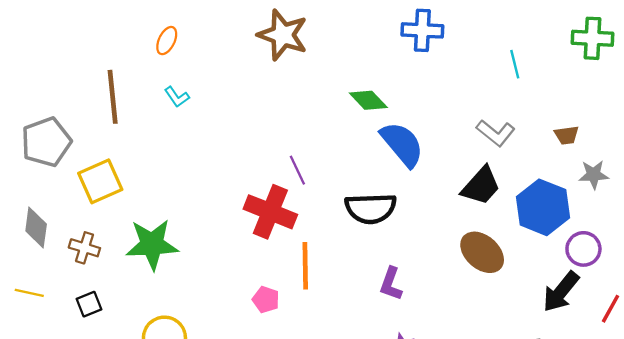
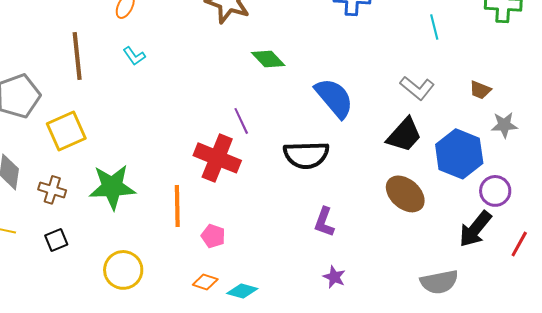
green diamond: (368, 100) -> (268, 59), moved
brown trapezoid: (567, 135) -> (480, 90), turned 30
orange line: (305, 266) -> (177, 206), moved

